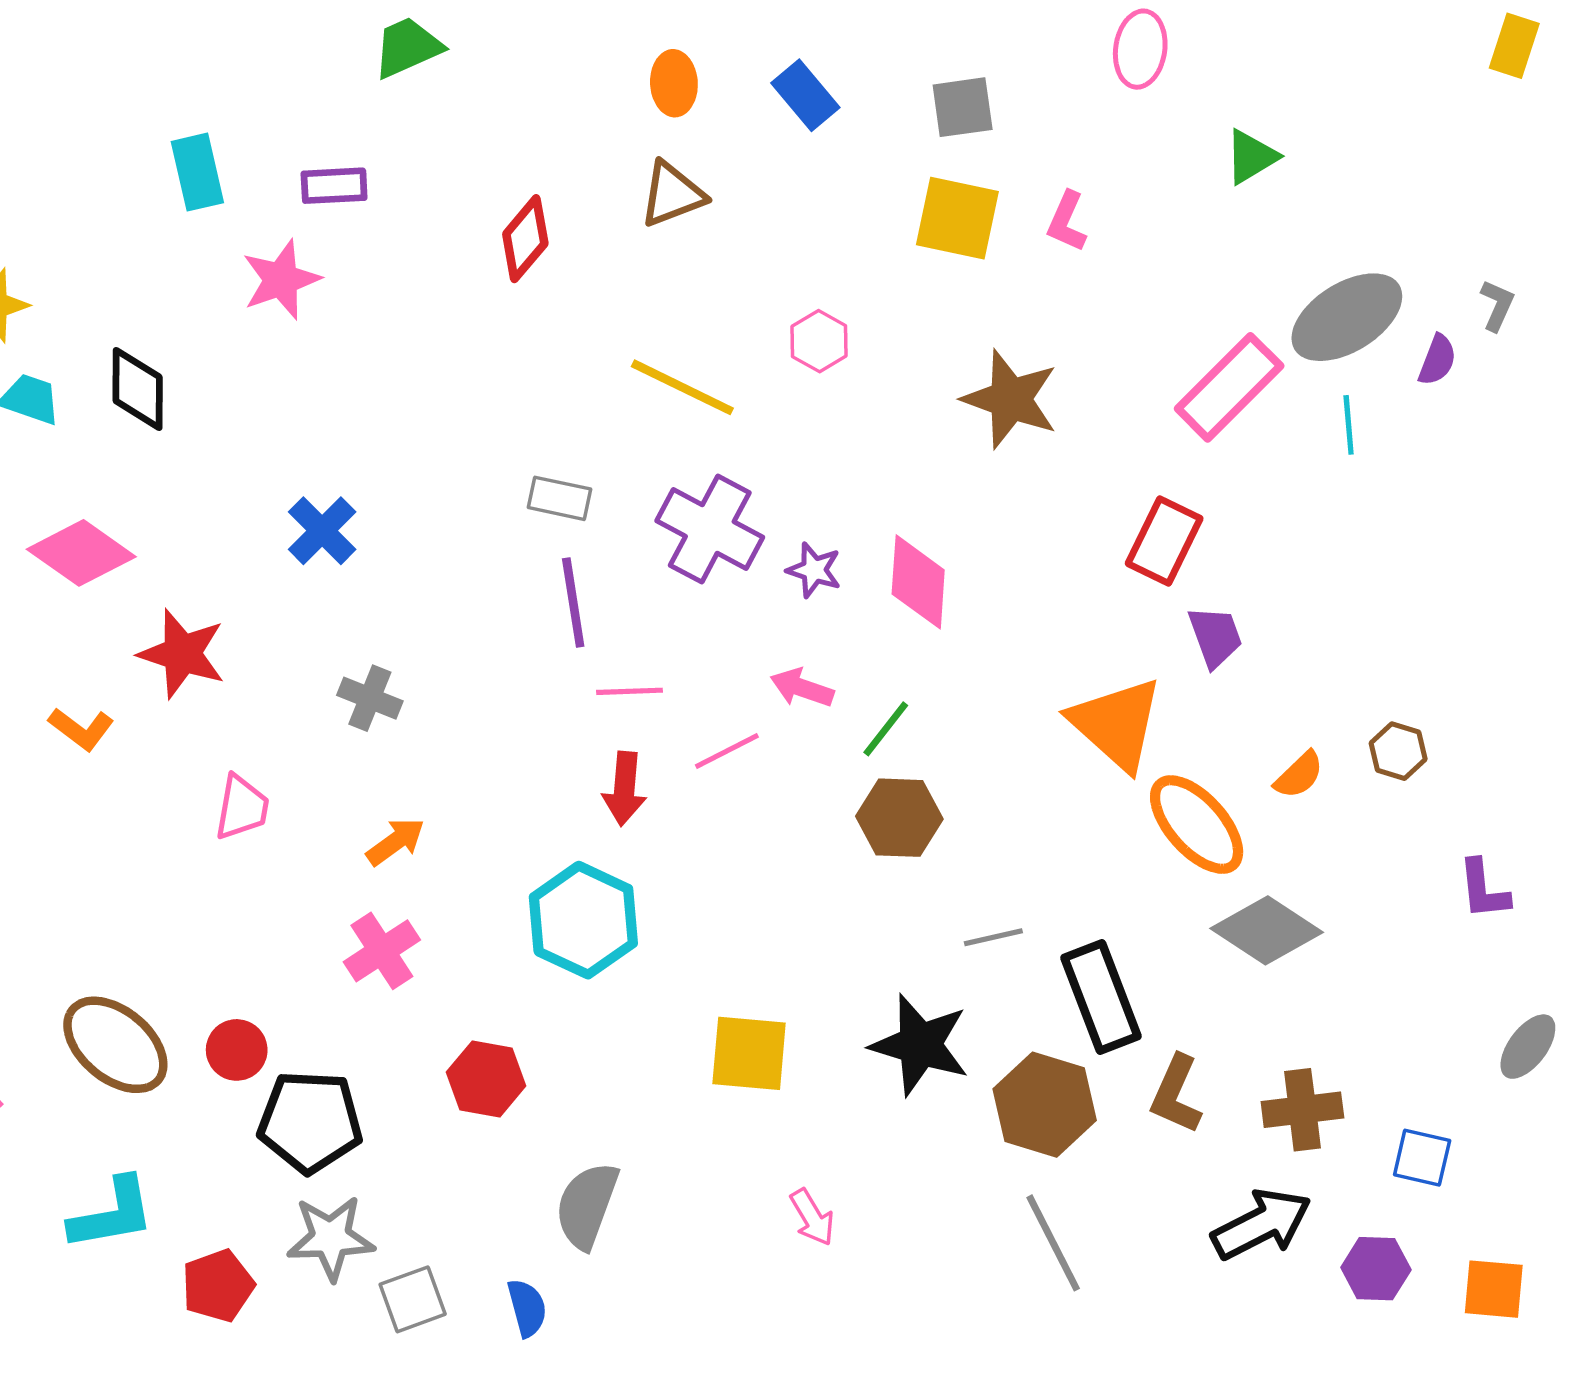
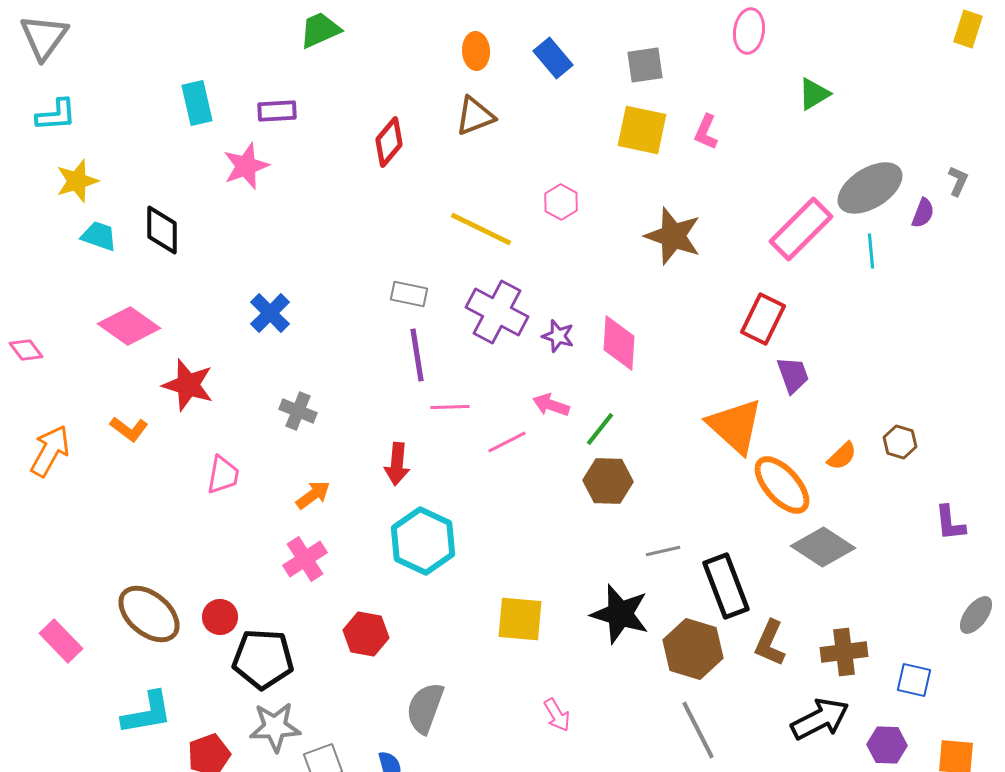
red arrow: (624, 789) -> (397, 464), moved

